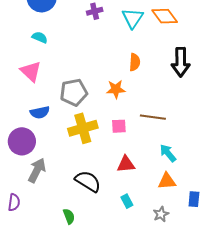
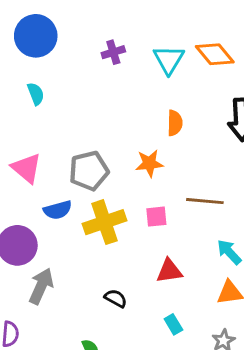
cyan semicircle: (40, 37) -> (36, 94), turned 49
pink triangle: (31, 71) -> (26, 168), moved
blue semicircle: (40, 112) -> (58, 210), moved
black semicircle: (88, 181) -> (116, 298), size x0.6

